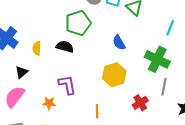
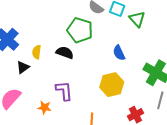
green pentagon: (78, 23) -> (80, 30), turned 30
black triangle: (21, 72) -> (23, 67), moved

